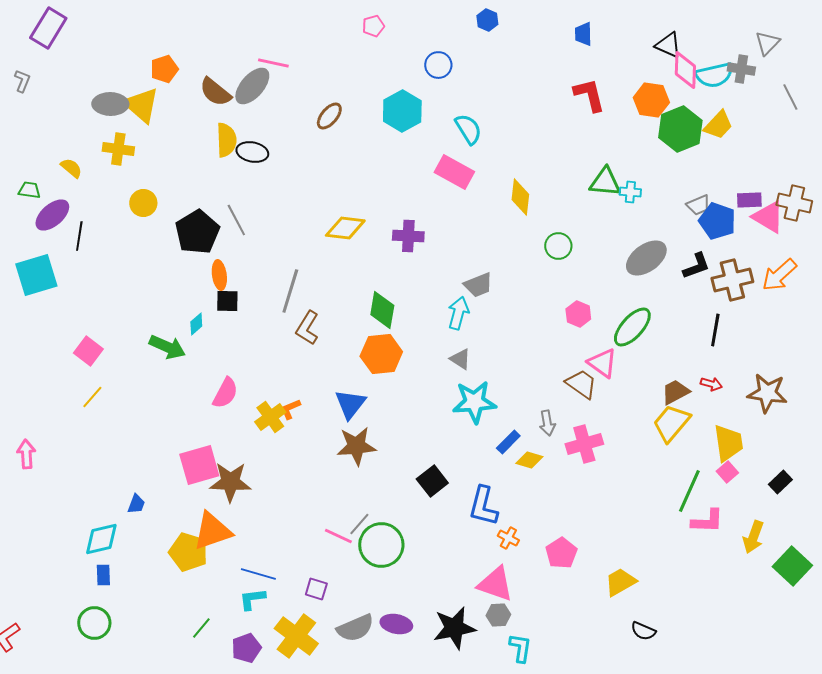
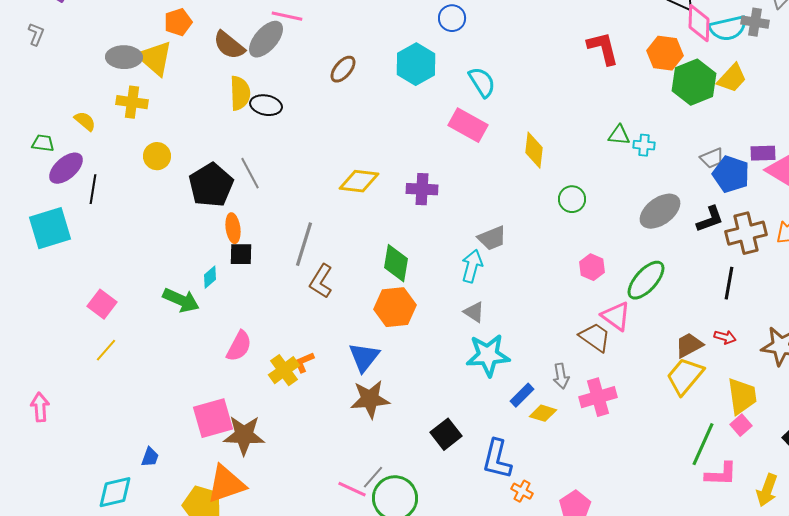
green triangle: (605, 182) -> (619, 135), size x0.7

